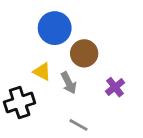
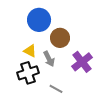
purple cross: (115, 87) -> (82, 62), size x1.5
black cross: (20, 103) -> (28, 73), moved

